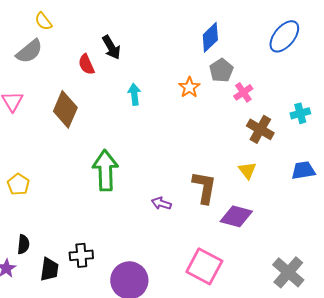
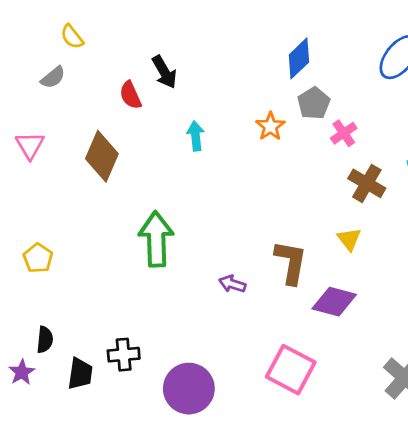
gray semicircle: (29, 51) -> (53, 77), size x0.7

